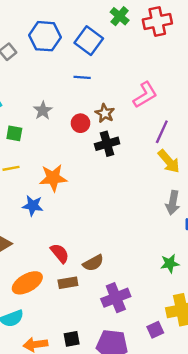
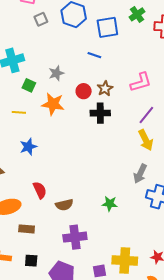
blue square: (89, 41) -> (107, 27), turned 30
orange star: (53, 178) -> (53, 104), moved
blue star: (33, 206) -> (28, 147), turned 30
green star: (170, 264) -> (110, 204), moved
brown rectangle: (68, 283) -> (27, 229), moved

